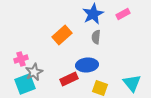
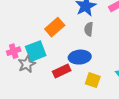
cyan square: (25, 84) -> (36, 51), moved

